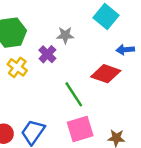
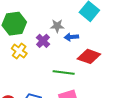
blue arrow: (125, 50) -> (71, 37), moved
green line: (74, 94) -> (64, 73), turned -50

